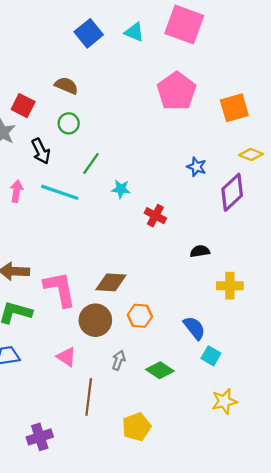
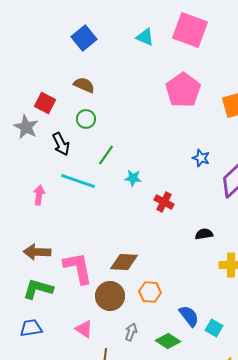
blue square: (89, 33) -> (84, 38), moved
pink arrow: (16, 191) -> (39, 195), moved
blue semicircle: (194, 328) -> (189, 316), moved

